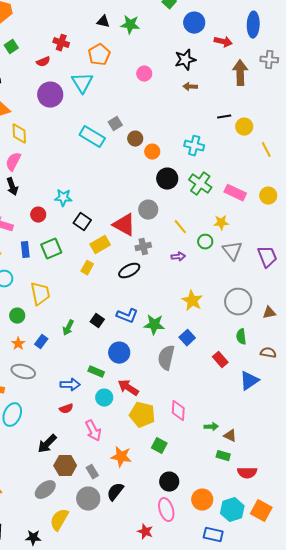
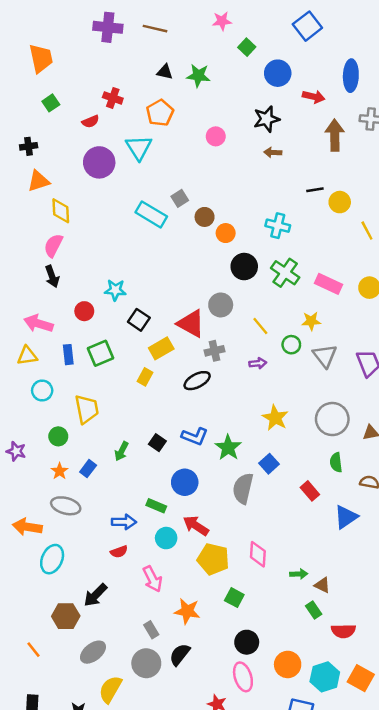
green star: (154, 325) -> (228, 448), turned 30
green rectangle: (223, 456) -> (314, 610), turned 40
brown hexagon: (65, 466) -> (66, 616), moved

